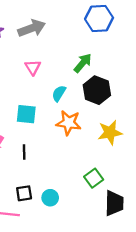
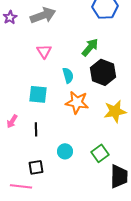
cyan semicircle: (59, 93) -> (68, 75), turned 133
cyan circle: (50, 198) -> (65, 151), moved

